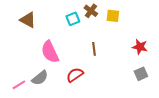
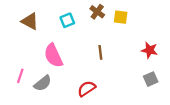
cyan square: (73, 19) -> (67, 20), moved
red semicircle: (75, 75) -> (87, 89), moved
pink line: (19, 85) -> (20, 76), moved, turned -40

